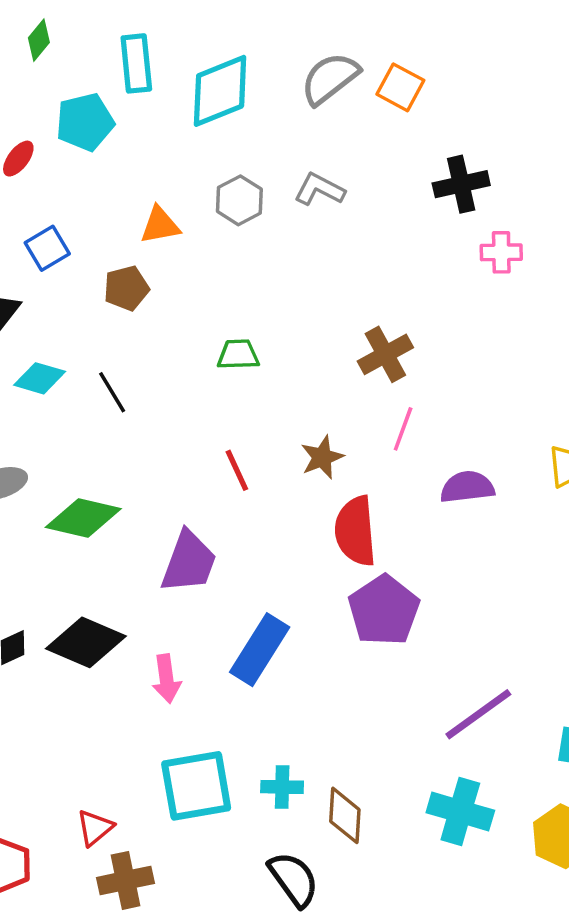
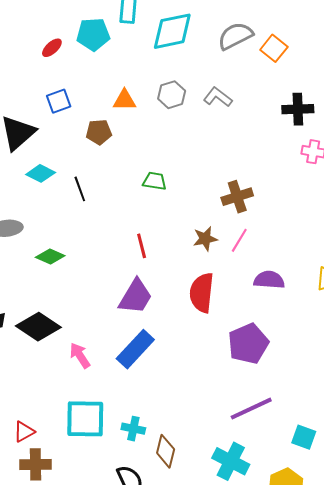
brown star: (322, 457) -> (205, 239), moved
green diamond: (83, 518) -> (50, 257), size x0.7
purple trapezoid: (189, 562) -> (136, 297), moved
purple pentagon: (384, 610) -> (248, 344), moved
pink arrow: (166, 679) -> (80, 356), turned 144

